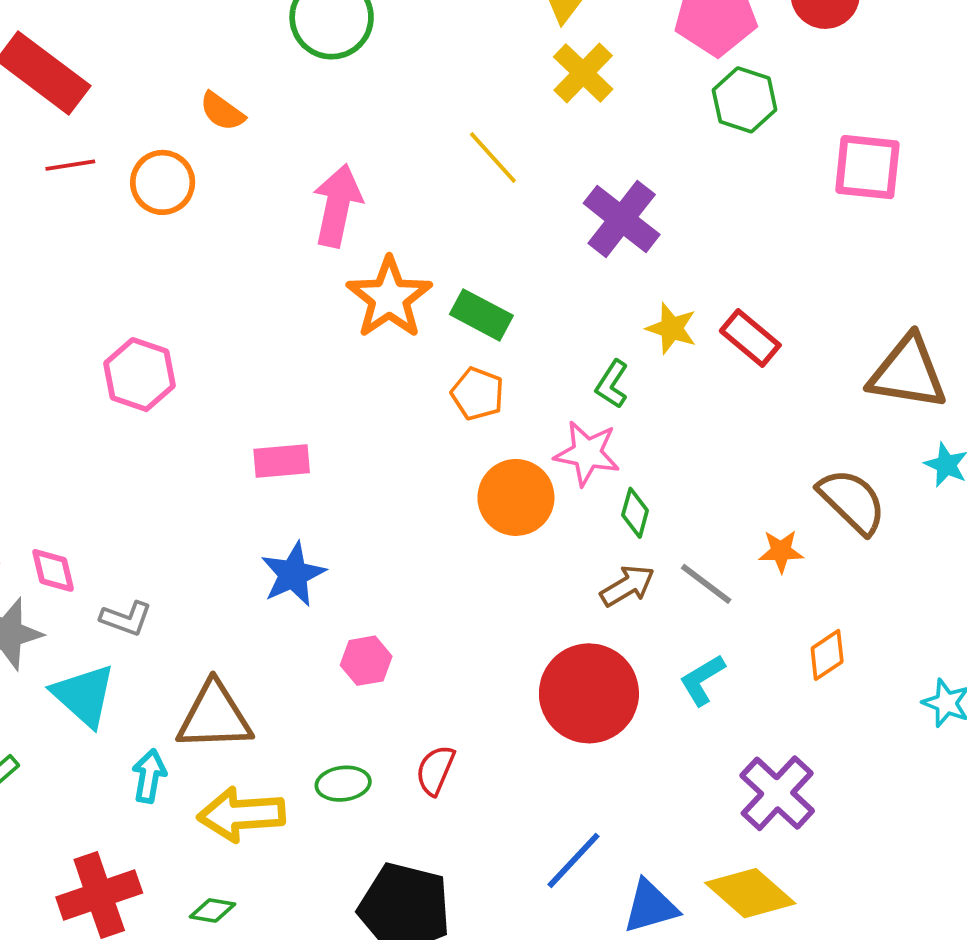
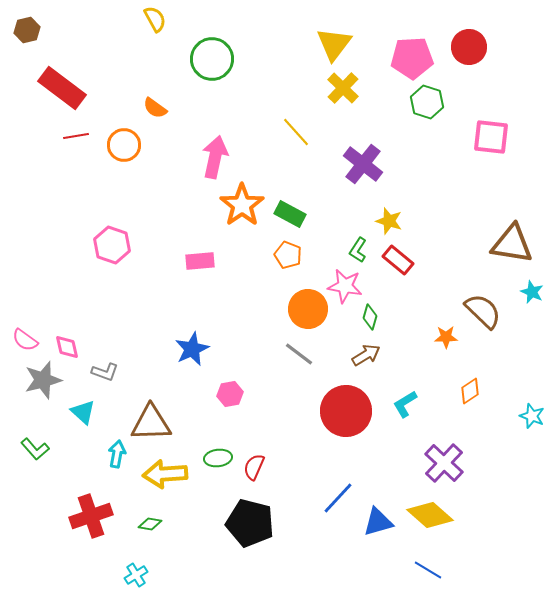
red rectangle: (750, 338) -> (398, 260), moved
pink rectangle: (282, 461) -> (200, 261), moved
gray line: (706, 584) -> (299, 354), moved
cyan triangle: (84, 695) -> (83, 412), size x0.7
red semicircle: (435, 770) -> (254, 467), moved

